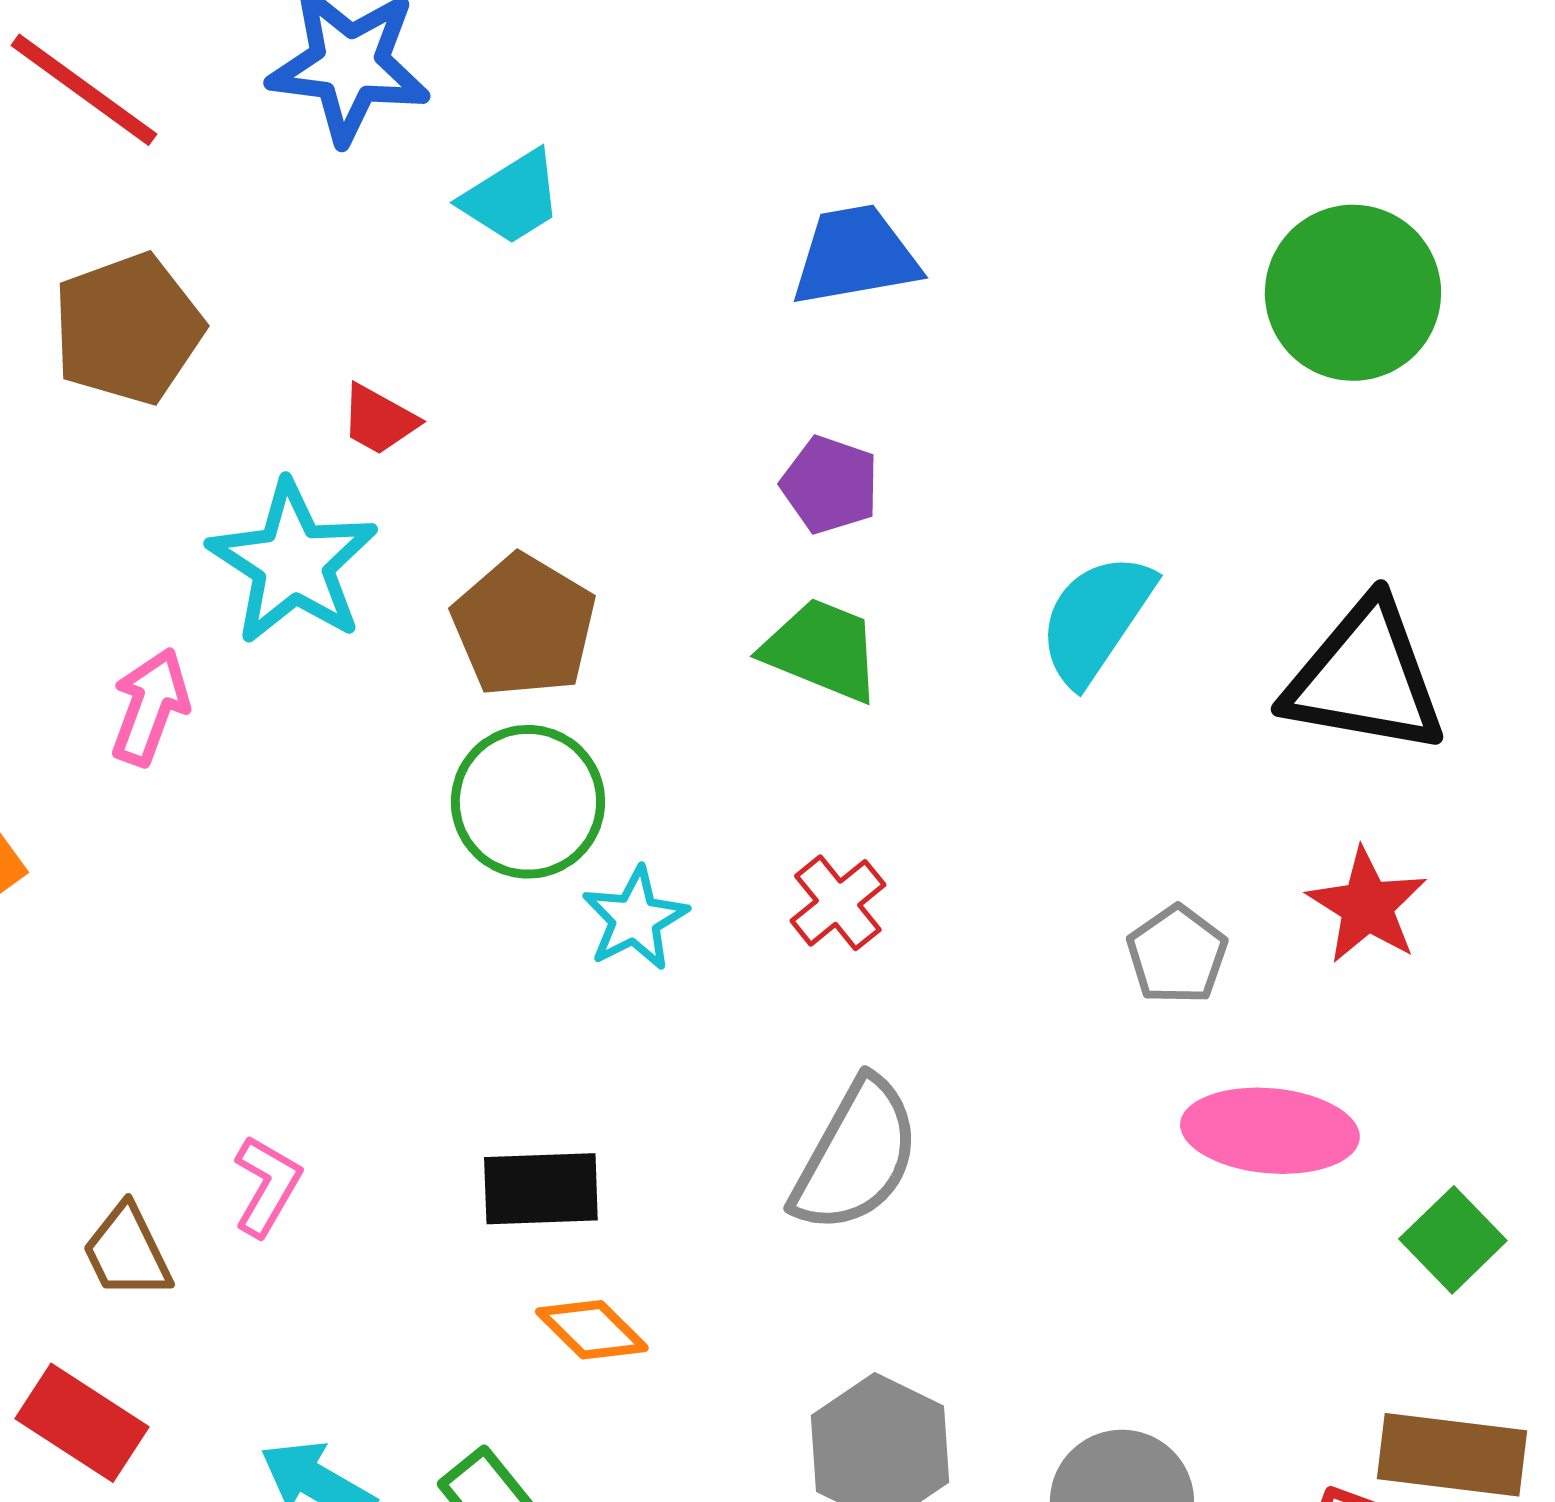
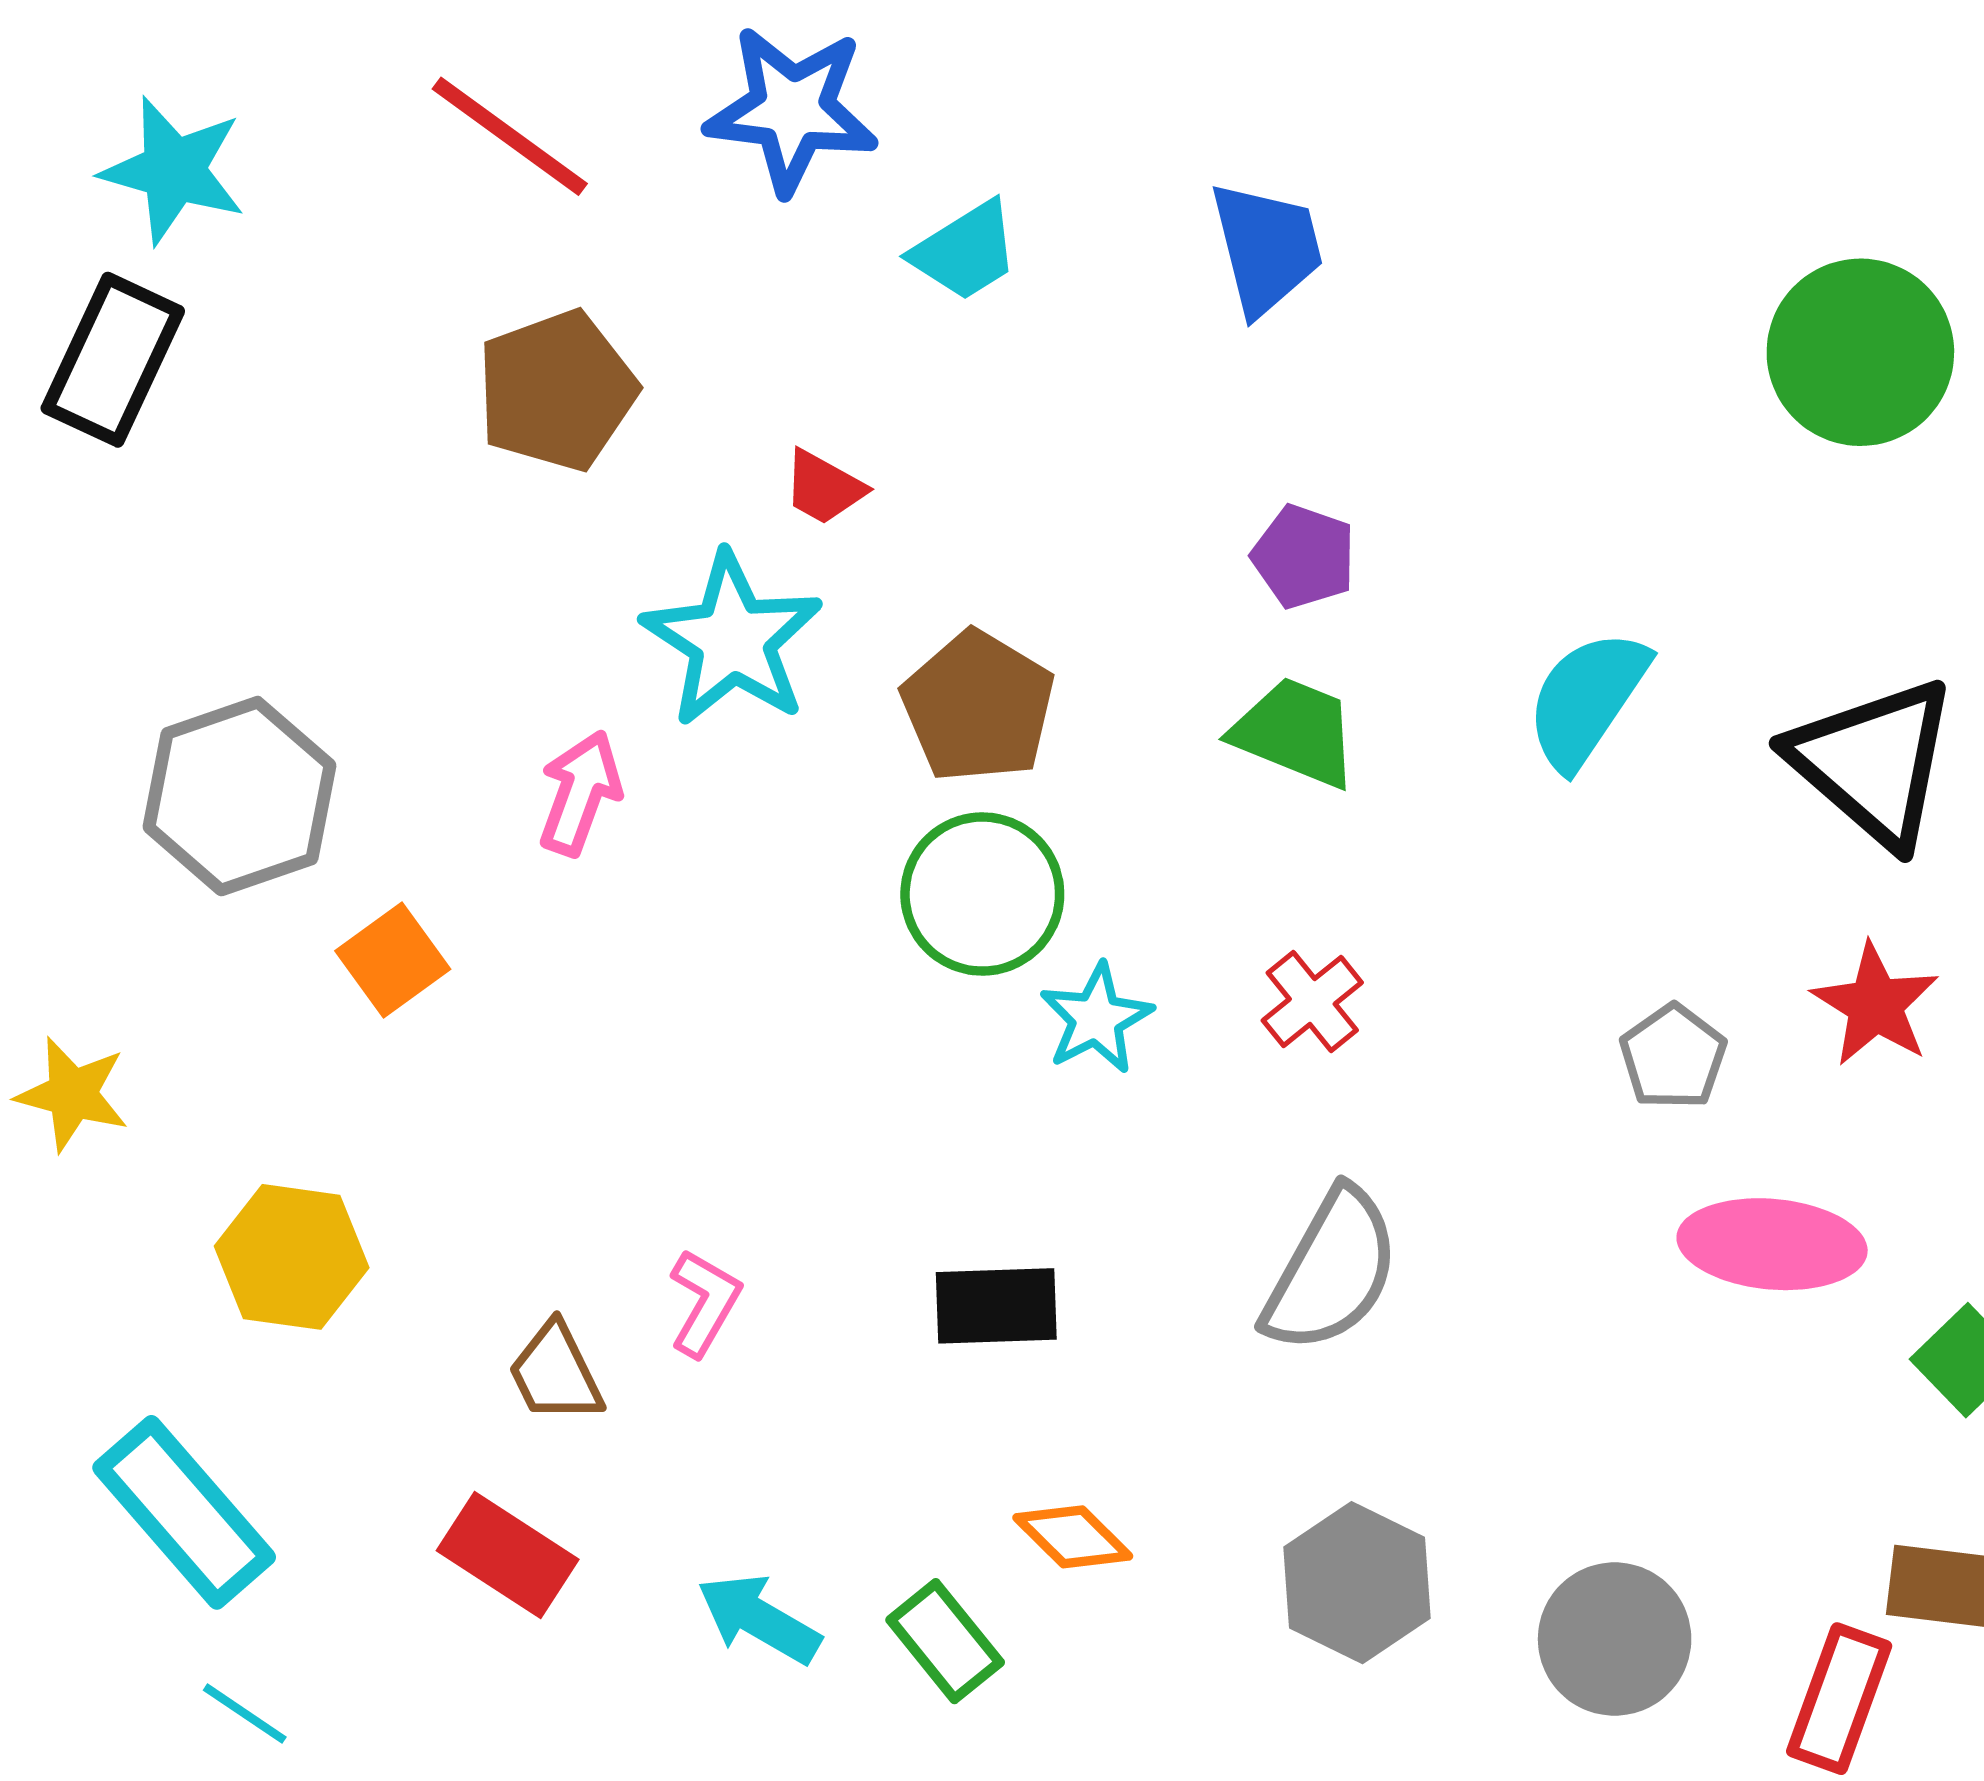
blue trapezoid: (855, 256) -> (1267, 248), moved, turned 86
black triangle: (1365, 678) -> (1873, 762), turned 31
orange diamond: (592, 1330) -> (1073, 1537), moved

